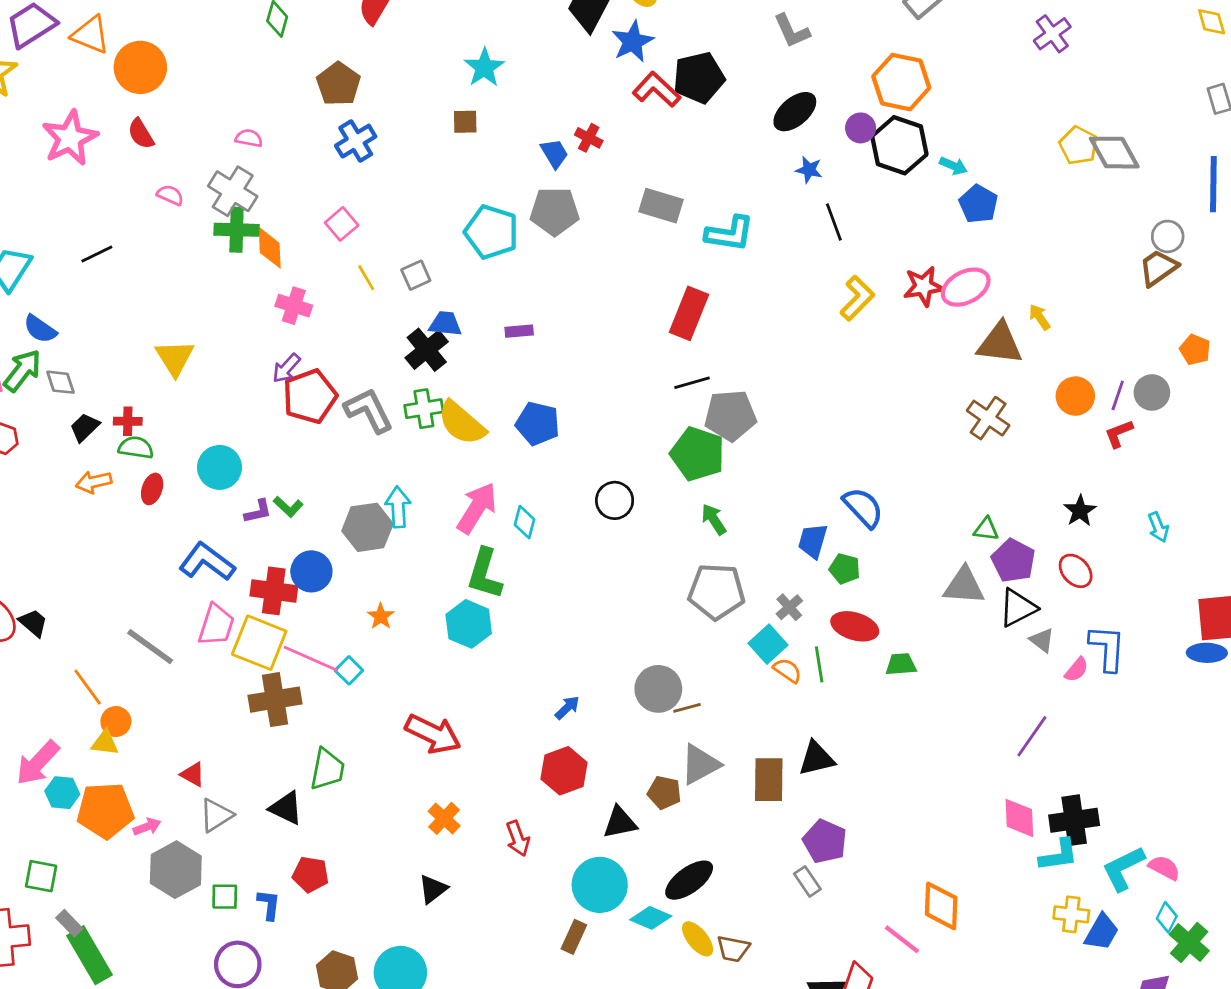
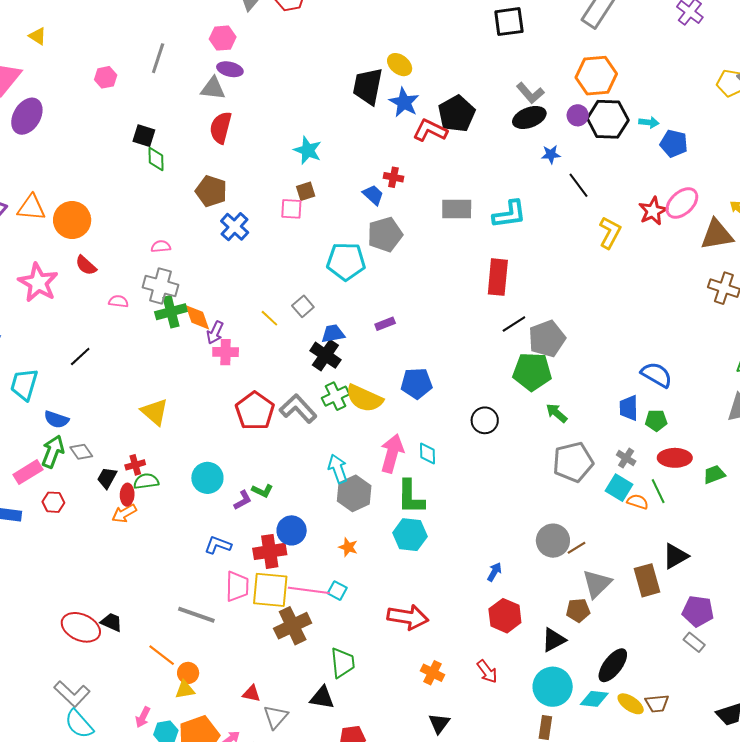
gray L-shape: (792, 31) -> (530, 93), moved
black ellipse: (795, 112) -> (529, 117), turned 36
pink square: (342, 224) -> (291, 209), moved, turned -30
purple arrow: (286, 368) -> (215, 333), moved
red ellipse: (152, 489) -> (127, 495), moved
gray hexagon: (367, 527) -> (354, 493), moved
blue L-shape: (207, 562) -> (218, 545), size x0.7
pink arrow: (38, 763) -> (143, 717), size x0.6

